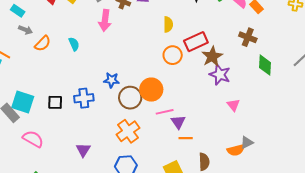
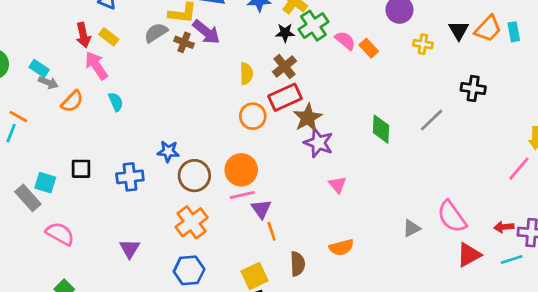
cyan rectangle: (18, 11) -> (39, 68), moved
pink arrow: (105, 20) -> (96, 65), moved, turned 140
brown cross: (248, 37) -> (285, 66), moved, turned 30
orange circle: (151, 90) -> (241, 170), moved
cyan square: (23, 102) -> (45, 183), size x0.7
black square: (55, 102) -> (81, 169), moved
orange line: (186, 138) -> (272, 231), turned 72
gray triangle: (247, 142) -> (411, 228), moved

